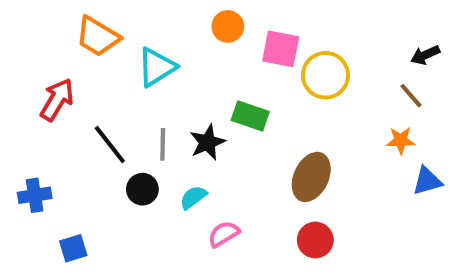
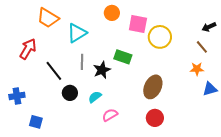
gray line: (163, 144) -> (82, 62), moved
blue square: (73, 248) -> (36, 122), turned 32

